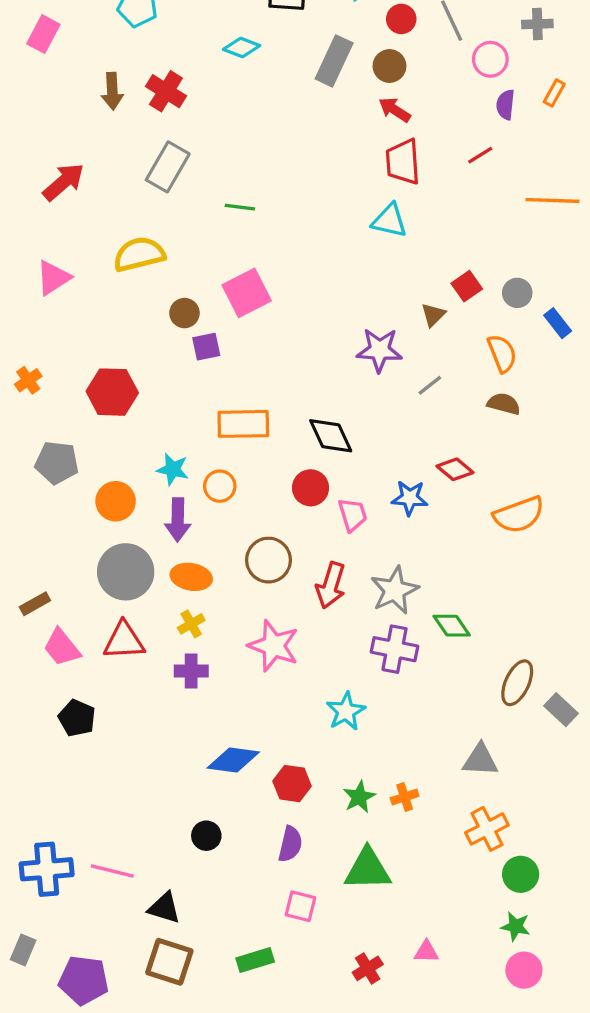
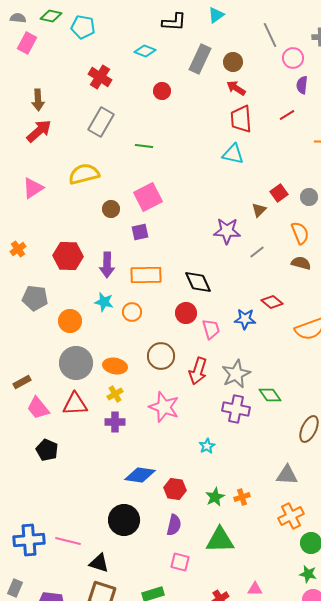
red circle: (401, 19) -> (162, 91), moved
brown arrow: (112, 91) -> (38, 100), moved
purple square: (206, 347) -> (140, 232), moved
purple arrow: (178, 520) -> (107, 265), moved
cyan star: (346, 711) -> (207, 446), size x0.7
black circle: (206, 836) -> (124, 520), size x1.8

